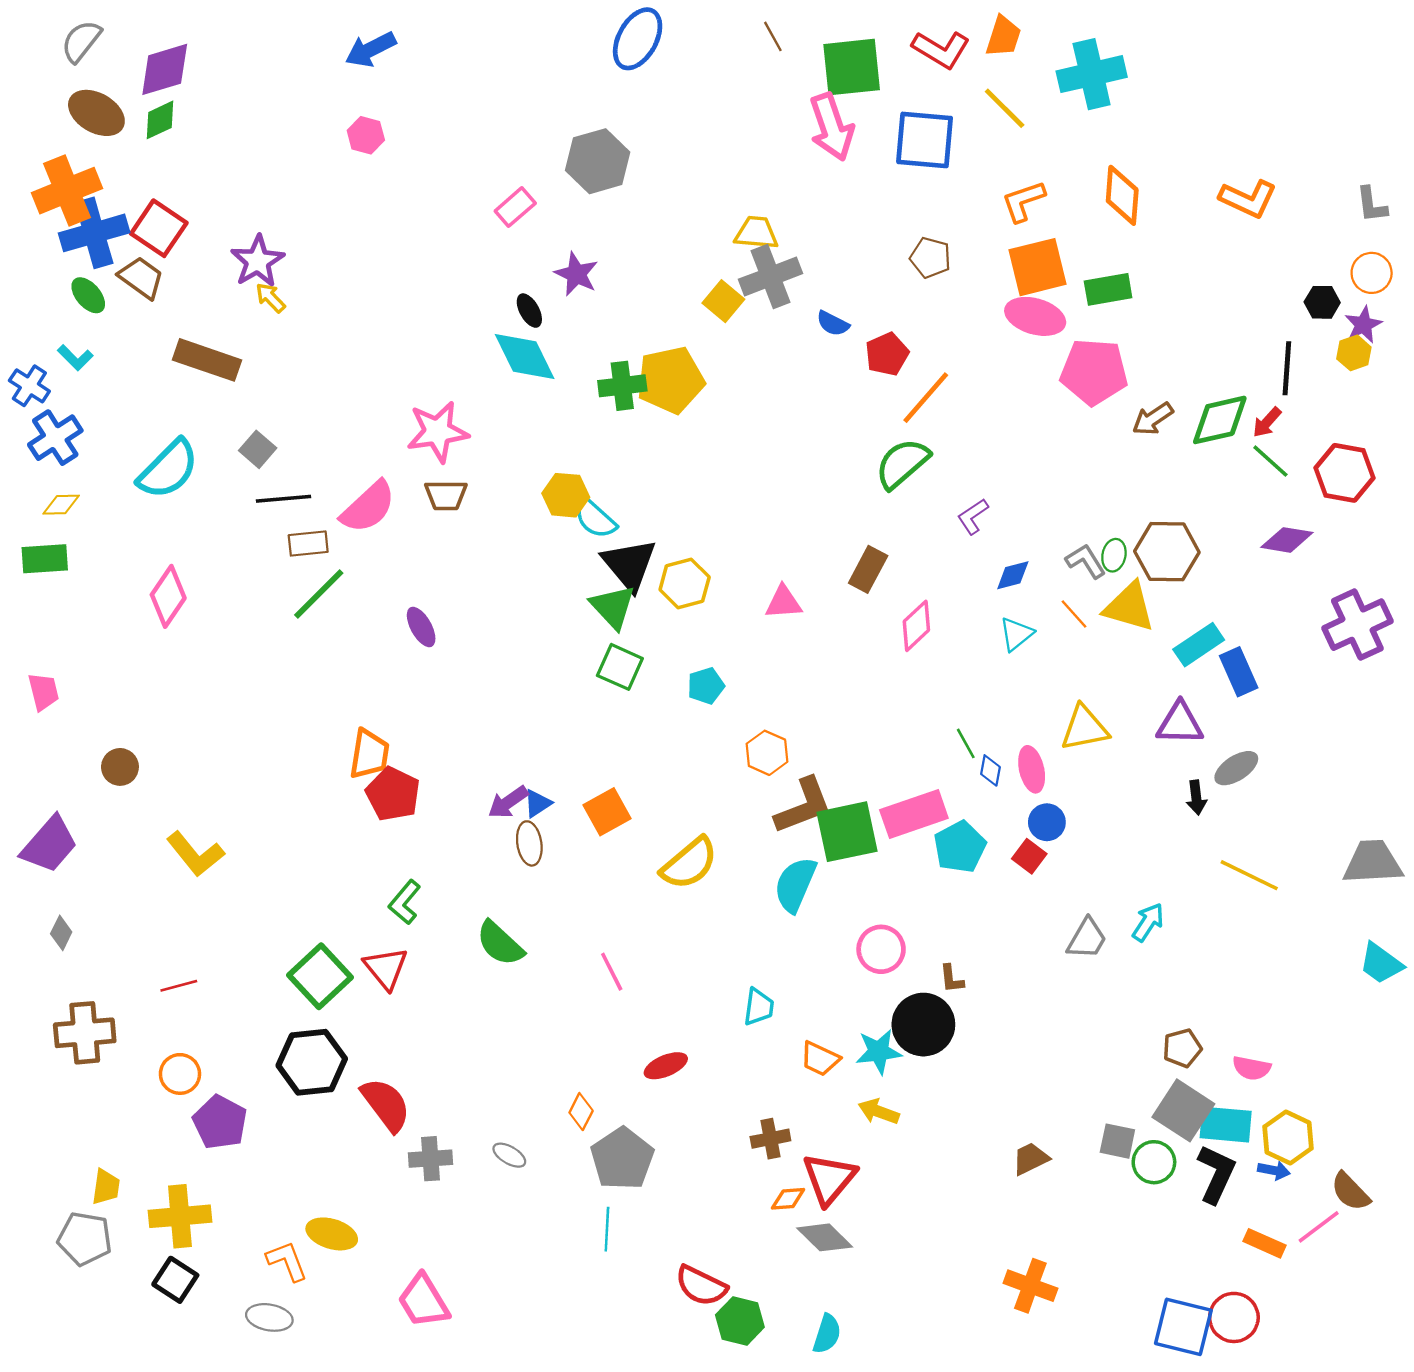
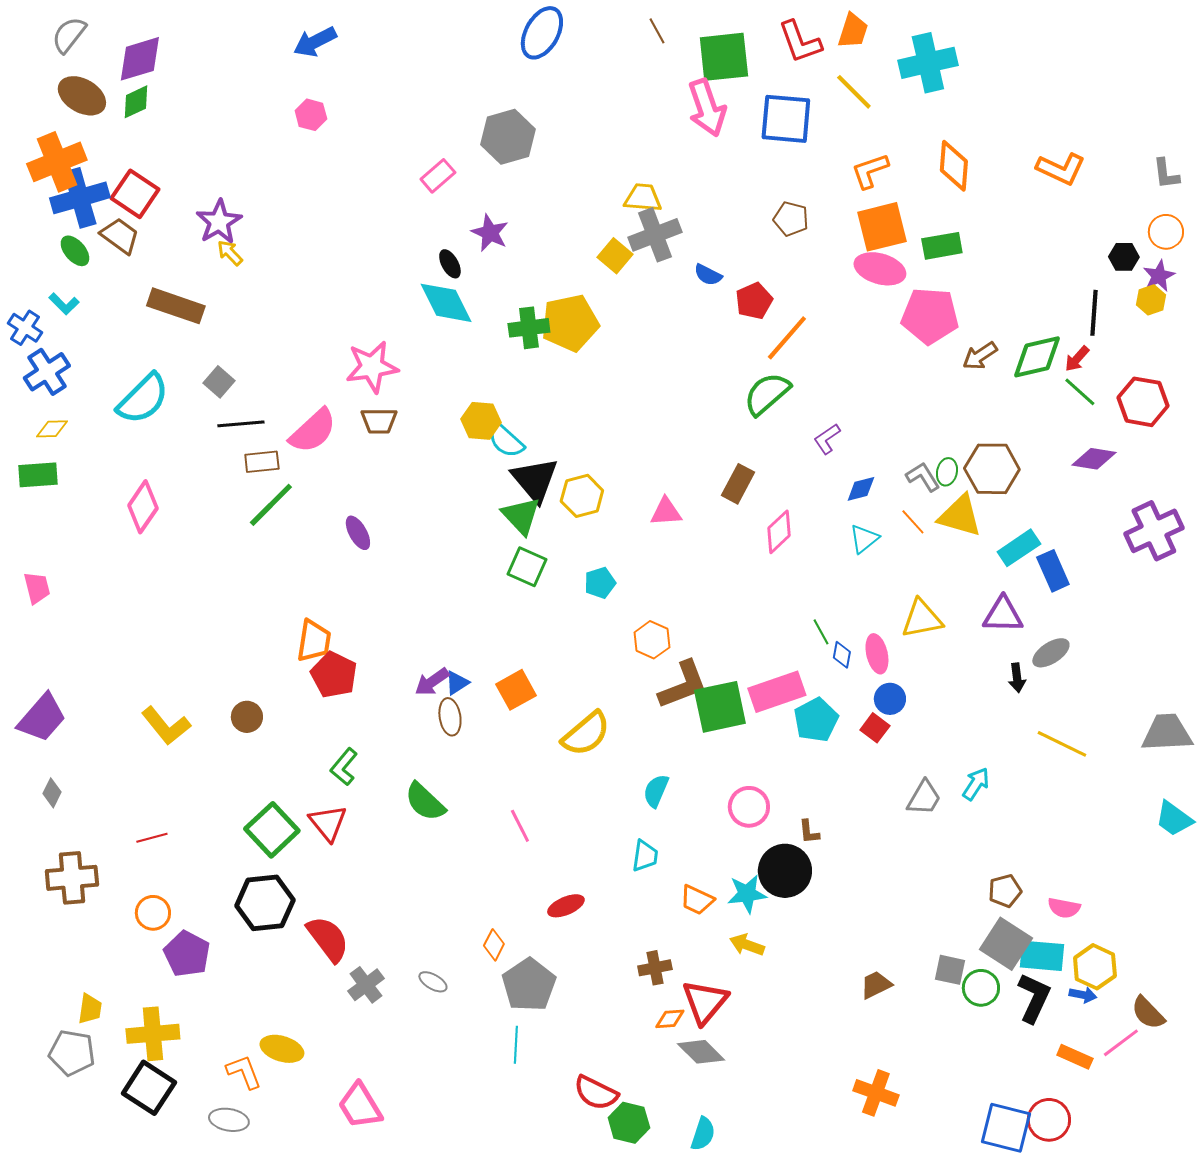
red L-shape: (941, 49) -> (800, 42), turned 39
brown circle: (120, 767) -> (247, 717), moved
cyan semicircle: (795, 885) -> (656, 791), moved, size x0.7
gray cross: (431, 1159) -> (366, 985), turned -33
black square: (175, 1280) -> (149, 1088), size x1.4

